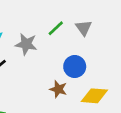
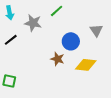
gray triangle: (84, 28) -> (96, 30), moved

